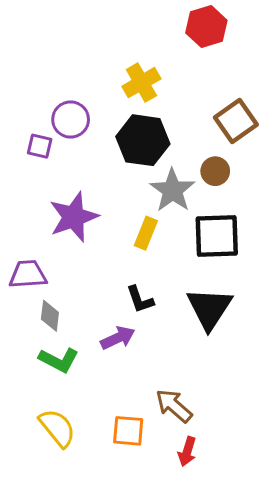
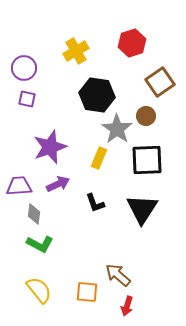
red hexagon: (206, 27) -> (132, 43), moved
yellow cross: (141, 83) -> (76, 51), moved
purple circle: (71, 120) -> (24, 68), moved
purple arrow: (118, 338) -> (58, 184), moved

